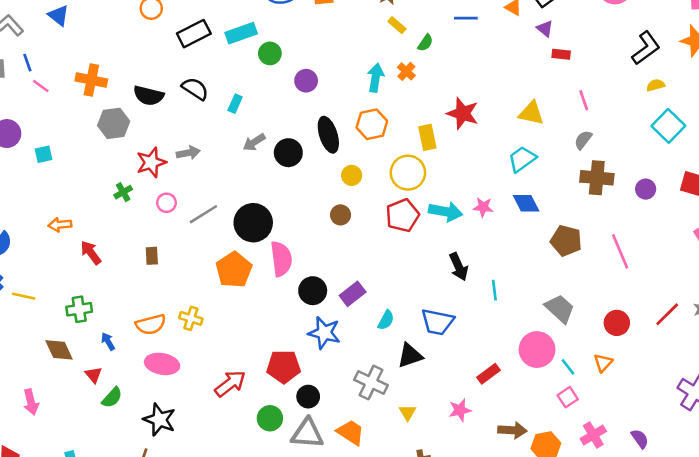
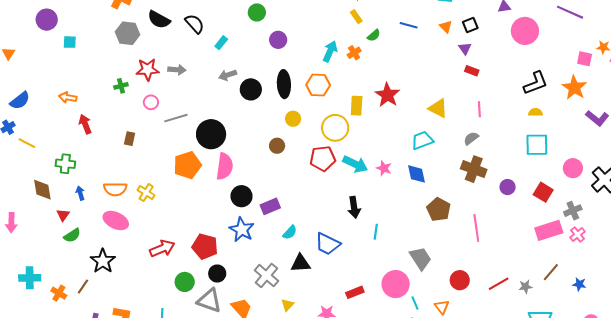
cyan square: (668, 126) -> (537, 145), turned 30
orange triangle: (603, 363) -> (442, 307), turned -35

